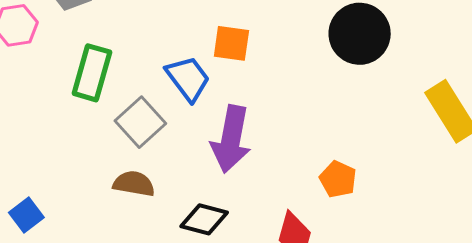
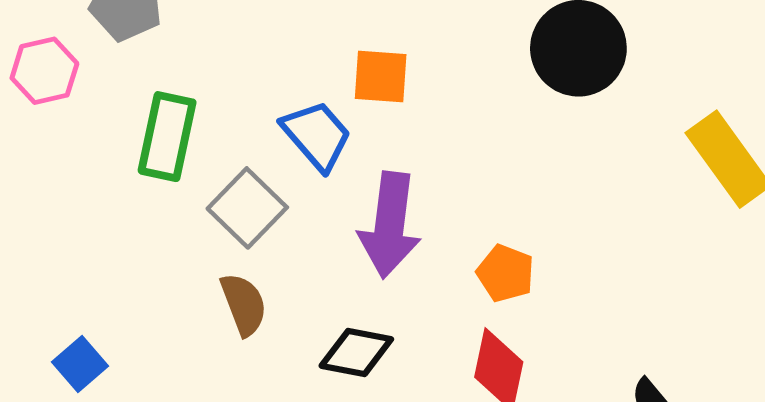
orange pentagon: (338, 179) -> (505, 273), moved
brown semicircle: (134, 184) -> (244, 304), turned 63

